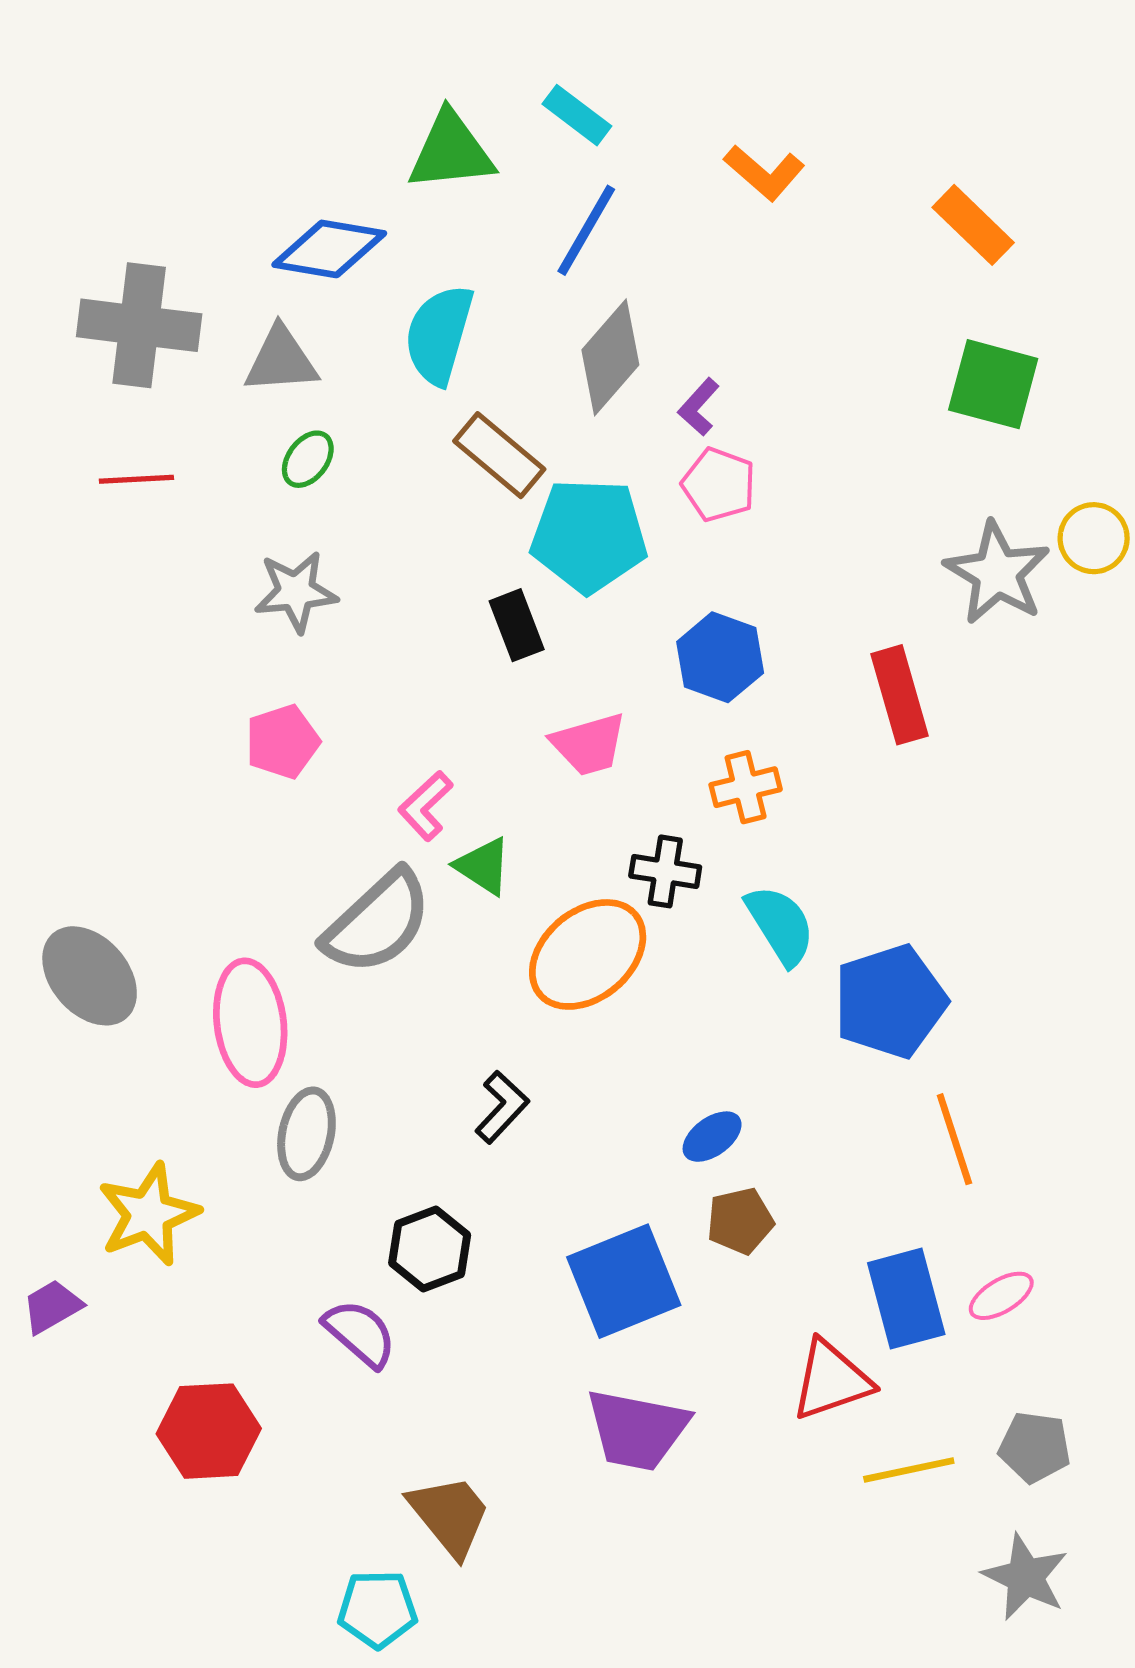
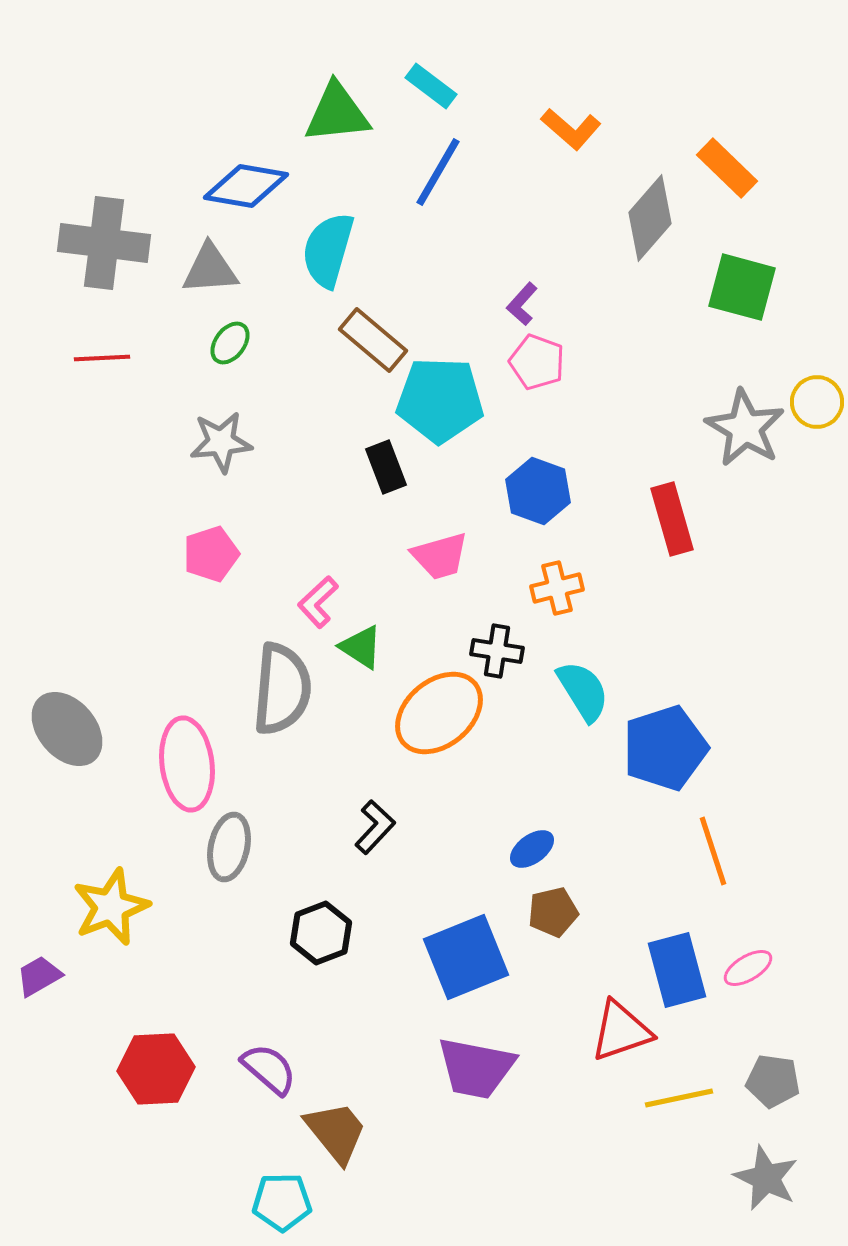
gray diamond: (610, 357) -> (650, 218), moved
gray semicircle: (377, 922) -> (282, 689), turned -42
purple semicircle: (360, 1333) -> (269, 1069), moved

